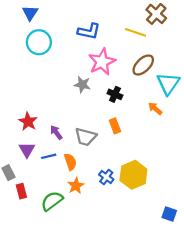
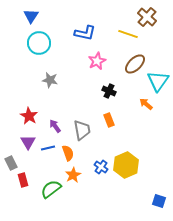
pink star: (102, 62) -> (97, 61), size x0.7
gray star: (82, 85) -> (50, 80), moved
gray trapezoid: (86, 137) -> (82, 130), turned -115

